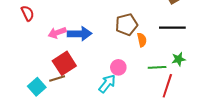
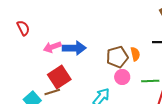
brown pentagon: (127, 25) -> (117, 57), moved
pink circle: (118, 67) -> (122, 77), moved

